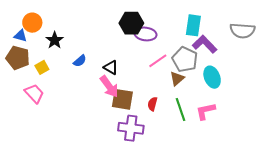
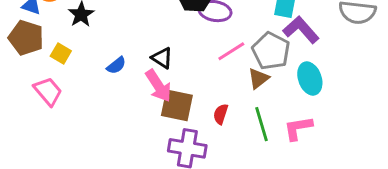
blue semicircle: (80, 61) -> (116, 65), moved
yellow square: (42, 67) -> (61, 53), turned -32

